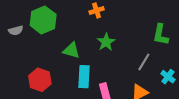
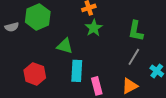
green L-shape: (161, 35) -> (136, 31), moved
green star: (106, 42) -> (94, 28), moved

